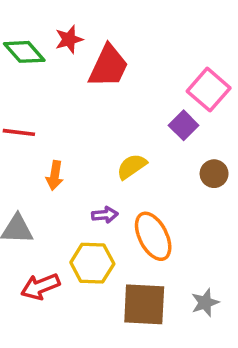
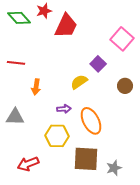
purple square: (184, 125) -> (98, 64), moved
red arrow: (40, 286) -> (28, 164), moved
gray star: (205, 303) -> (114, 168), moved

